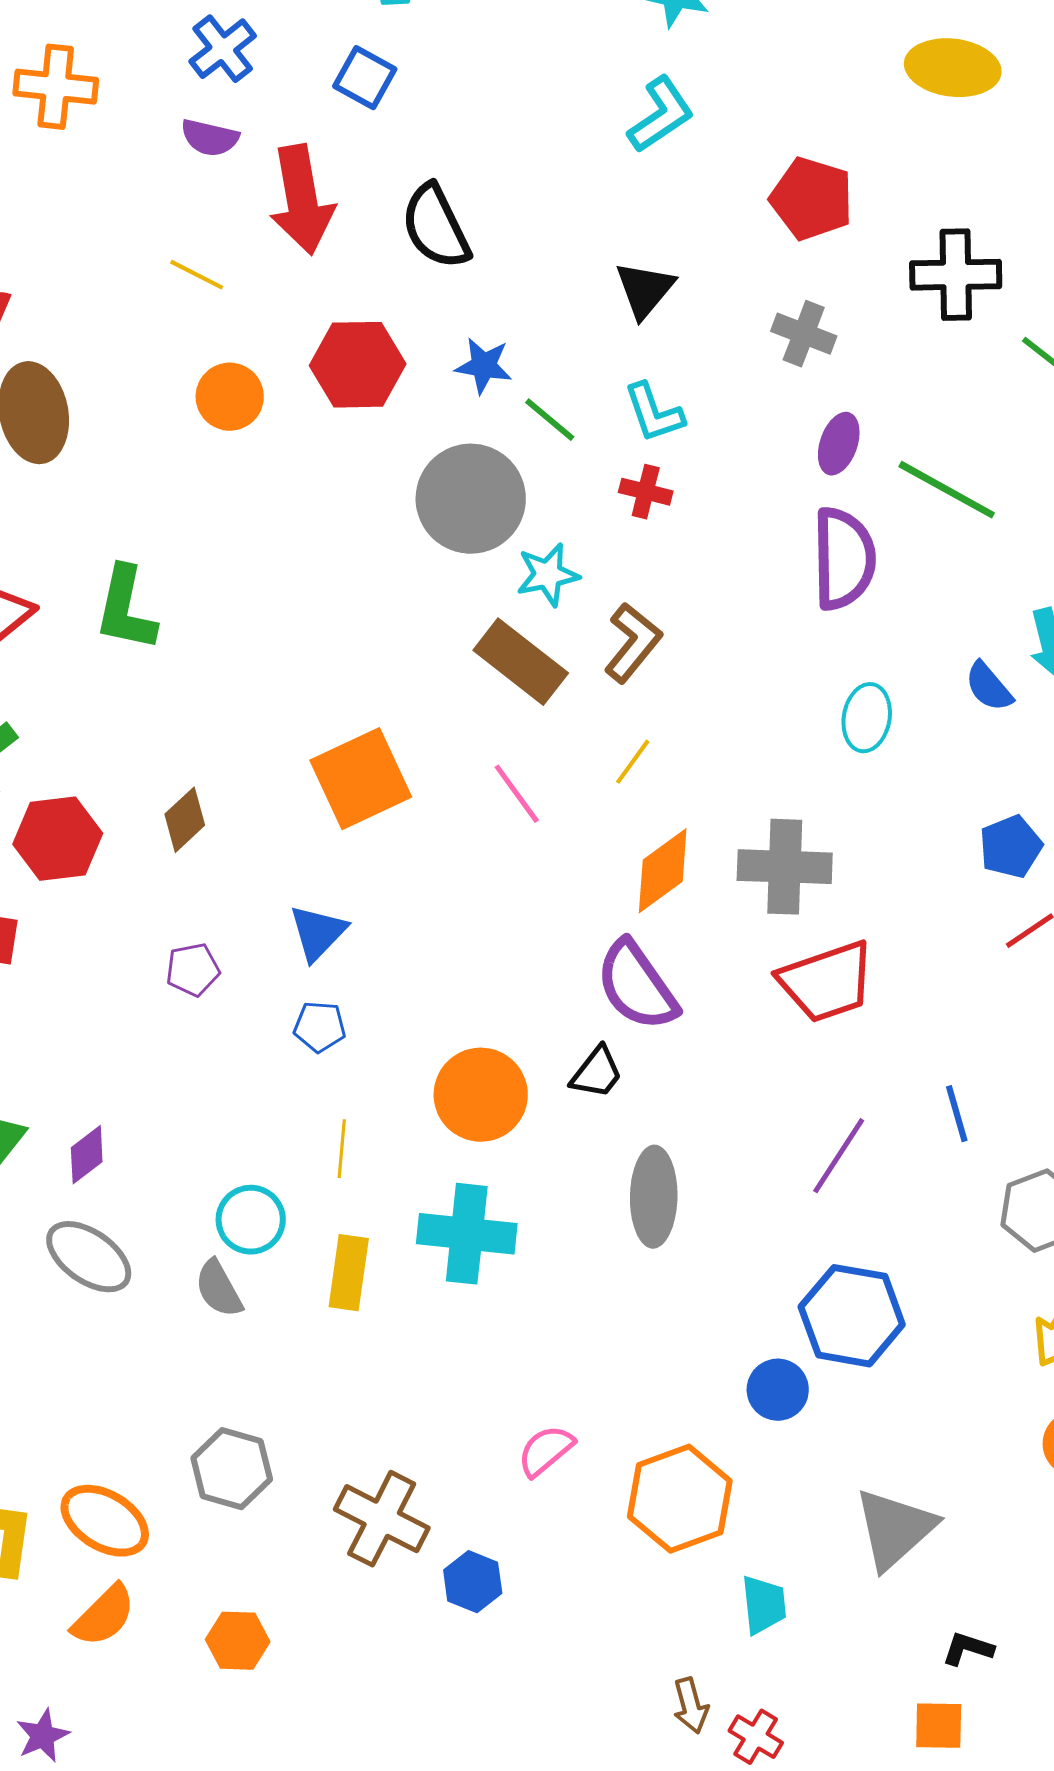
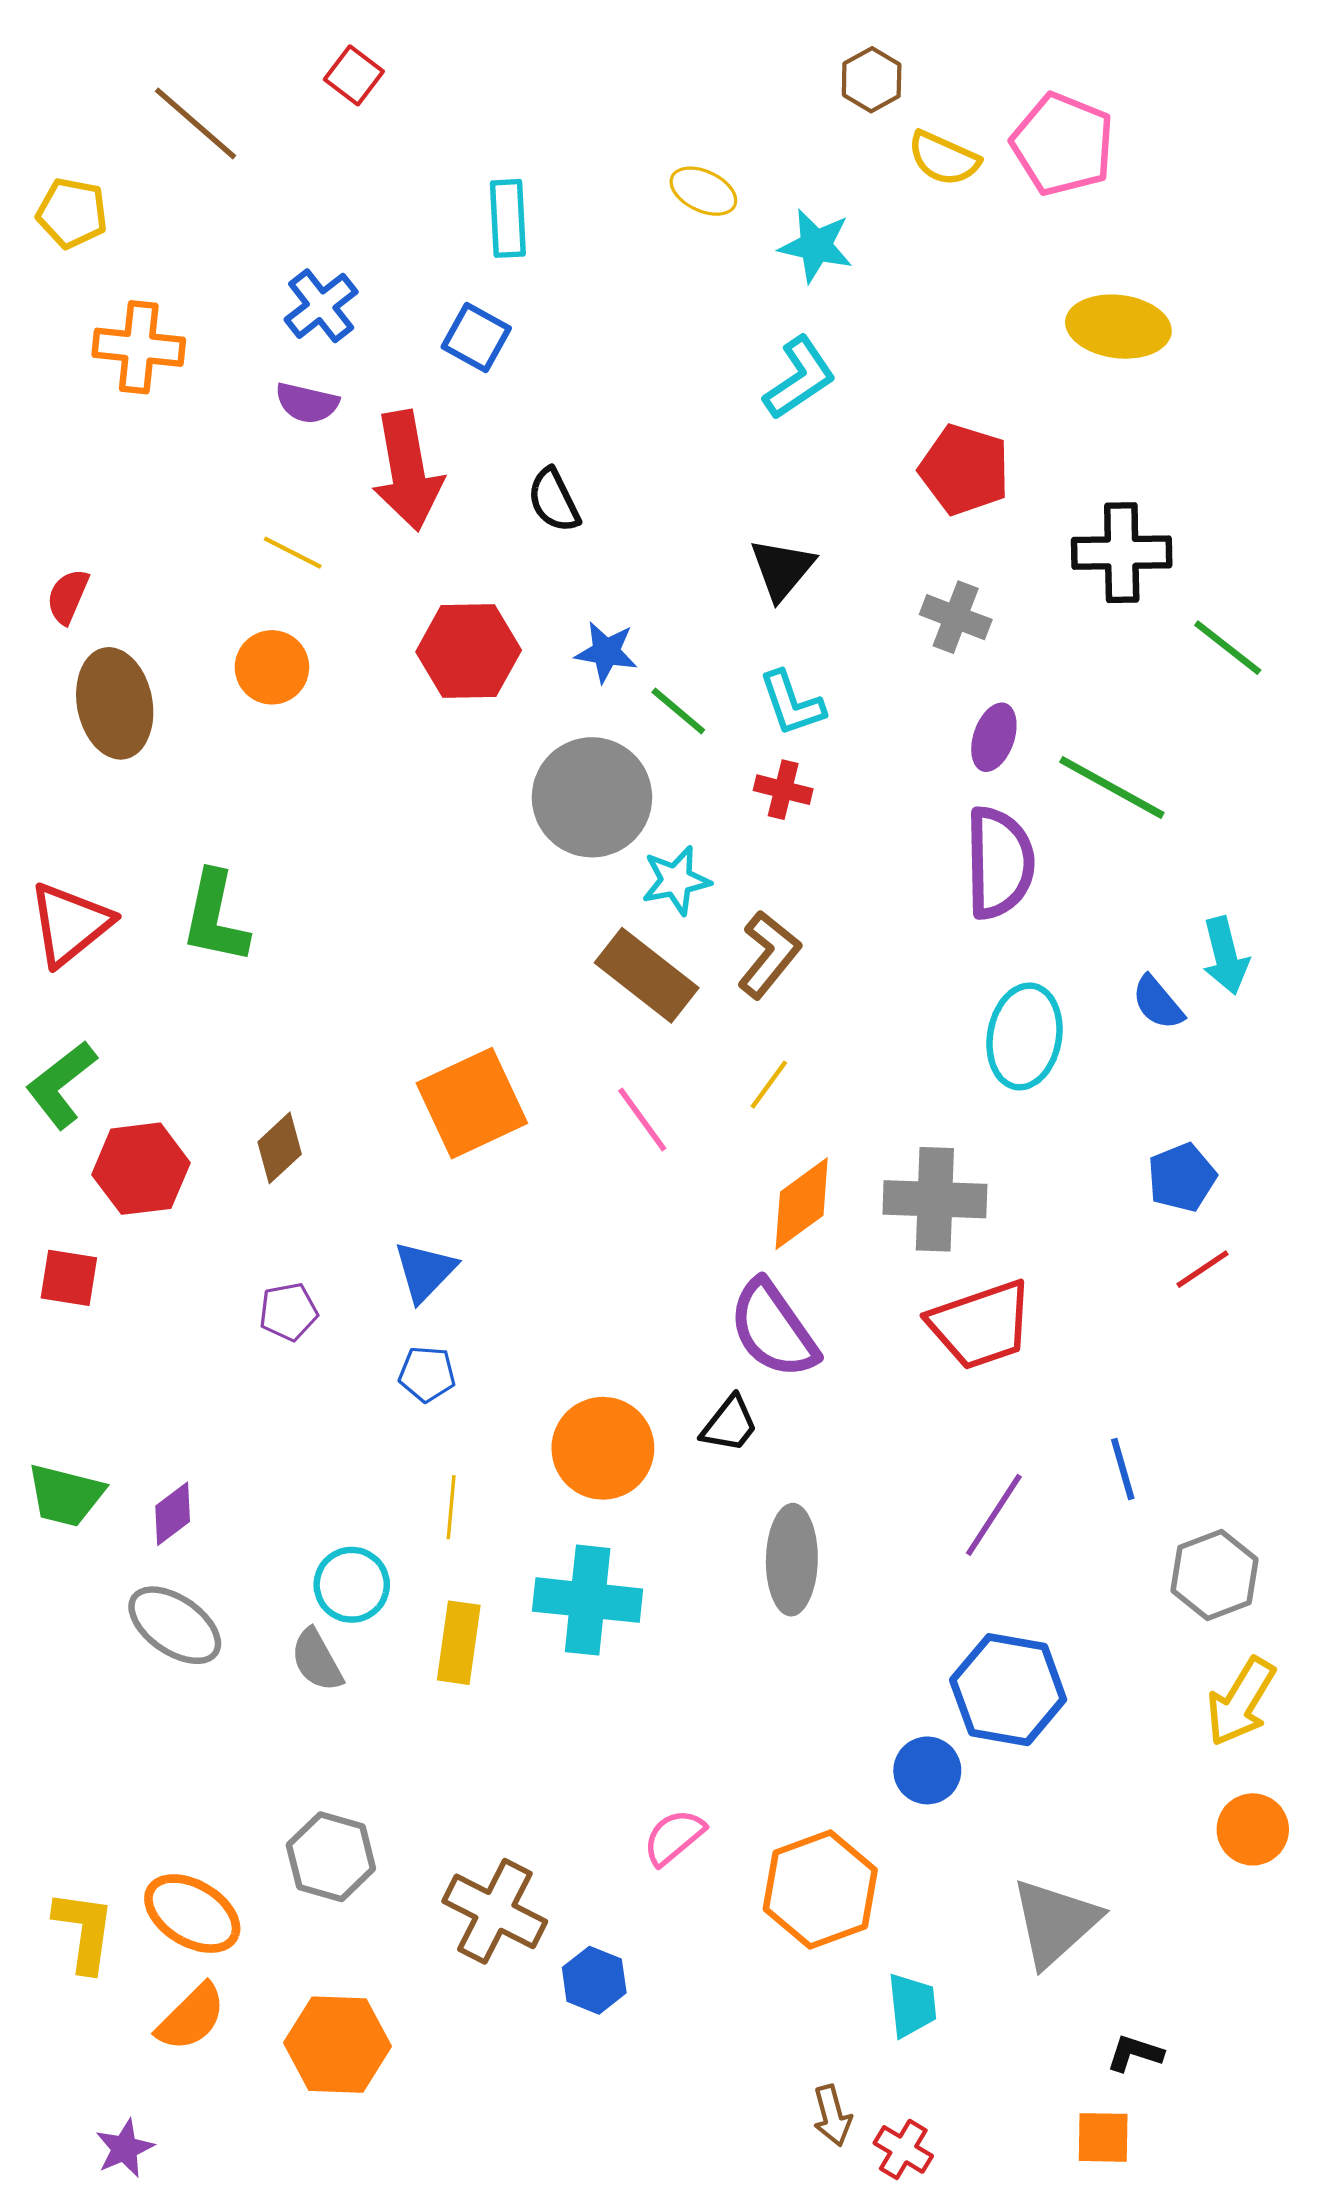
black semicircle: (436, 227) -> (554, 500), size x0.7
orange circle: (230, 397) -> (272, 667), moved
cyan ellipse: (867, 718) -> (1024, 1036), size x1.4
orange hexagon: (238, 1641) -> (337, 2045), size x1.5

